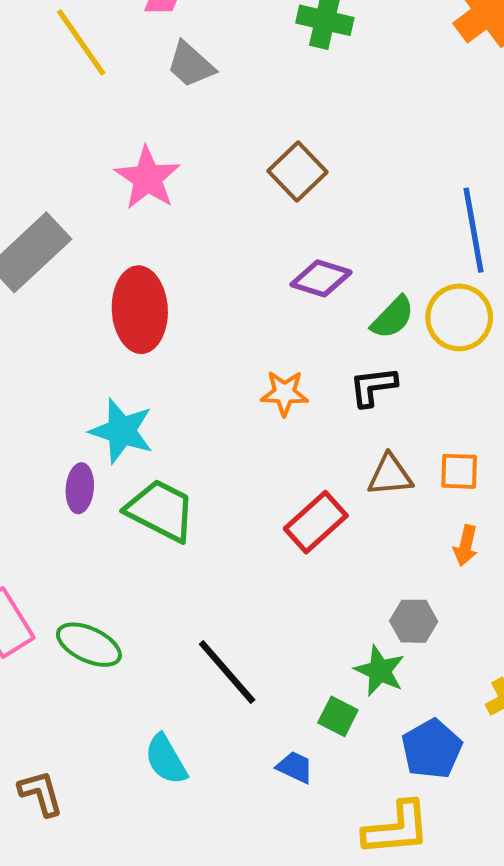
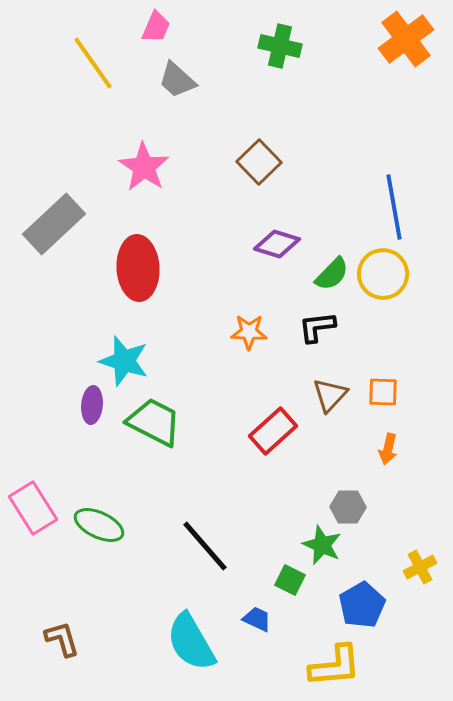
brown triangle: (390, 475) -> (330, 395), turned -42
cyan semicircle: (166, 759) -> (191, 642), moved, size x1.5

